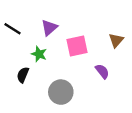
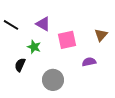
purple triangle: (49, 28) -> (43, 24), turned -49
purple semicircle: (102, 71) -> (89, 62), turned -64

